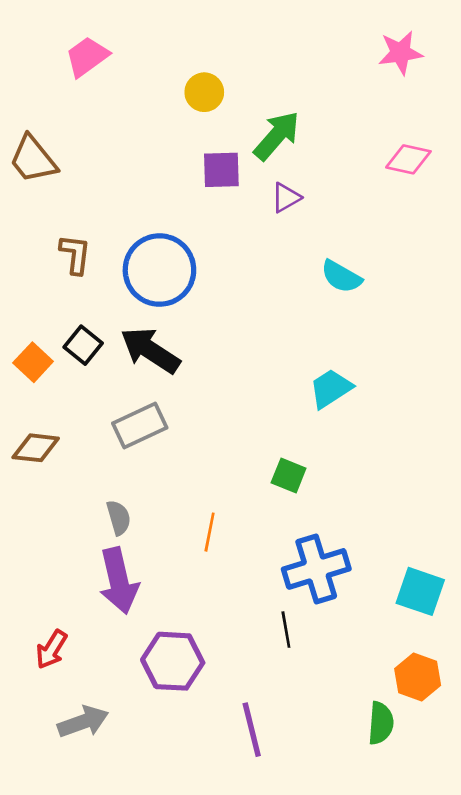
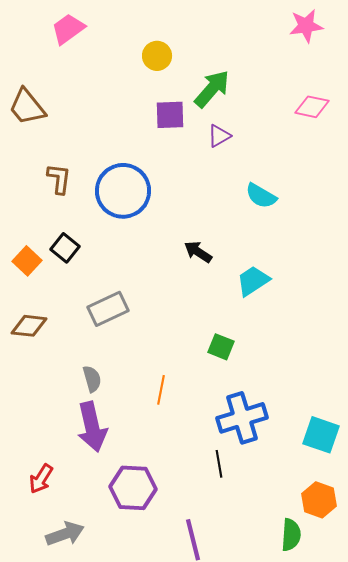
black arrow: (150, 350) -> (198, 252), moved, size x0.6

